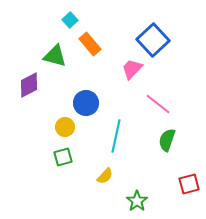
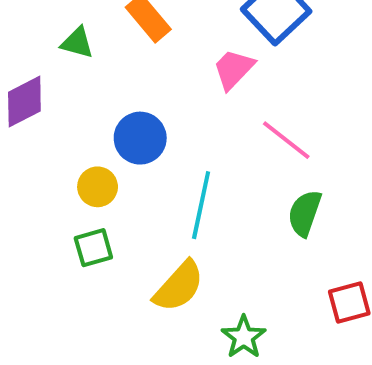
green triangle: (55, 56) -> (77, 43), size x0.7
yellow semicircle: (105, 176) -> (179, 286), size x1.6

